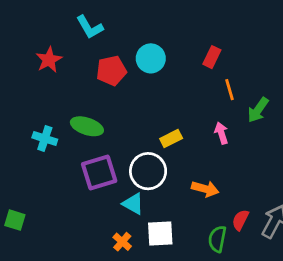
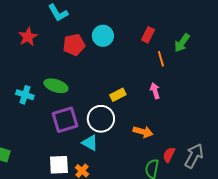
green arrow: (258, 110) -> (182, 43), moved
white square: (160, 234) -> (59, 165), moved

